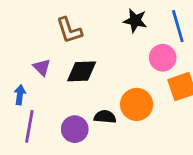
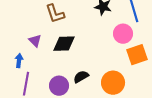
orange circle: (137, 104) -> (113, 83), moved
black semicircle: (105, 117) -> (81, 77), turned -35

